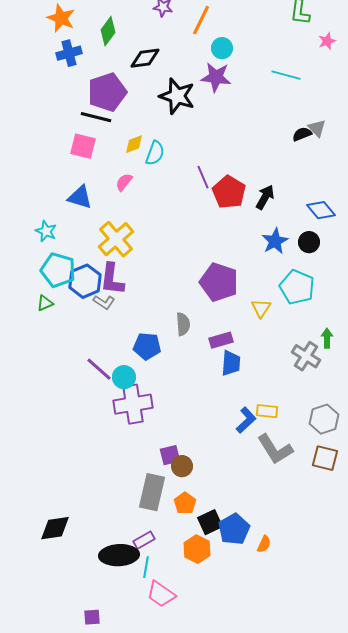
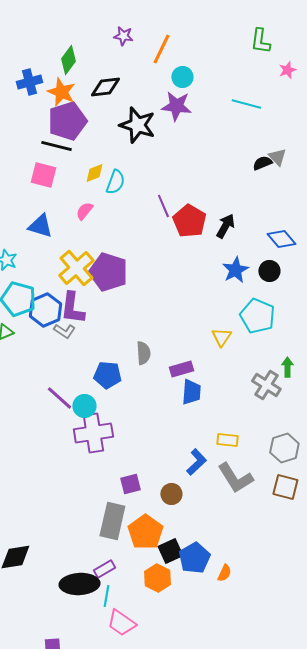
orange star: (61, 18) -> (61, 92), moved
purple pentagon: (219, 282) -> (108, 272), moved
blue L-shape: (246, 420) -> (196, 462), moved
brown circle: (182, 466) -> (171, 494), moved
orange pentagon: (185, 503) -> (145, 532), size x1.6

